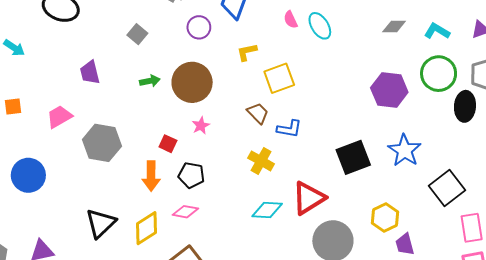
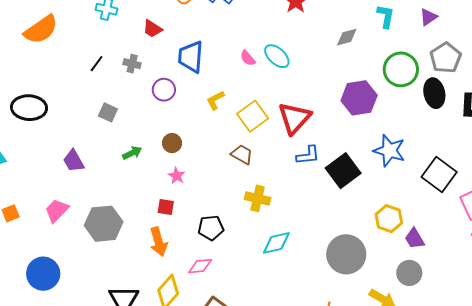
cyan L-shape: (437, 31) -> (386, 16), moved, turned 85
brown circle: (192, 82) -> (172, 143), size x0.5
pink star: (201, 126) -> (177, 176), moved
blue L-shape: (289, 129) -> (308, 155), moved
black pentagon: (191, 175) -> (211, 228), moved
red triangle: (309, 198) -> (295, 118), moved

